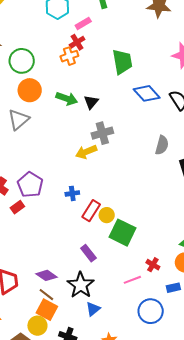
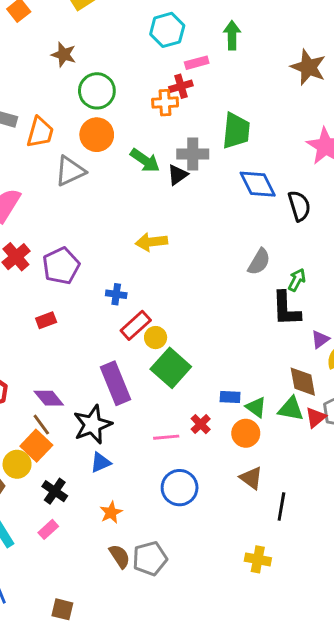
gray cross: (102, 133) -> (193, 154), moved
red rectangle: (17, 207) -> (46, 320), moved
purple rectangle: (88, 253) -> (116, 383), size x1.6
blue rectangle: (173, 288) -> (230, 397), moved

